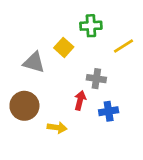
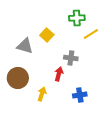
green cross: (91, 26) -> (77, 18), moved
blue cross: (109, 111) -> (80, 95), moved
yellow arrow: (57, 128) -> (42, 94), turned -80

